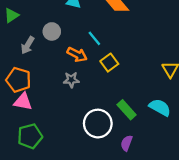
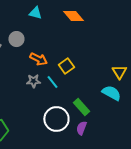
cyan line: (94, 38) -> (52, 82), moved
cyan semicircle: (160, 107) -> (111, 93), moved
purple semicircle: (127, 143) -> (81, 128), moved

